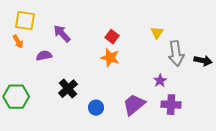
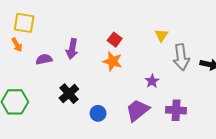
purple arrow: (62, 34) -> (72, 49), moved, turned -126
purple star: (160, 81) -> (152, 81), moved

